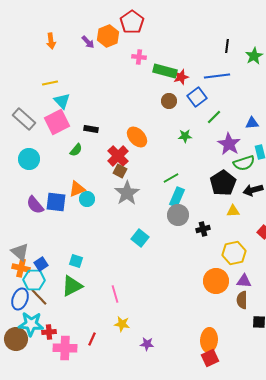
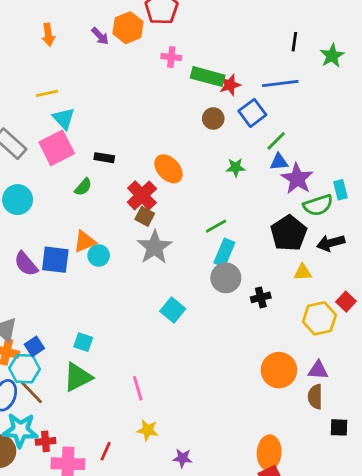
blue triangle: (252, 123) -> (279, 162), moved
yellow hexagon: (234, 253) -> (319, 318), moved

